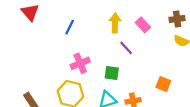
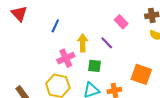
yellow arrow: (115, 23) -> (83, 43), moved
orange square: (163, 84) -> (141, 74), size x1.5

